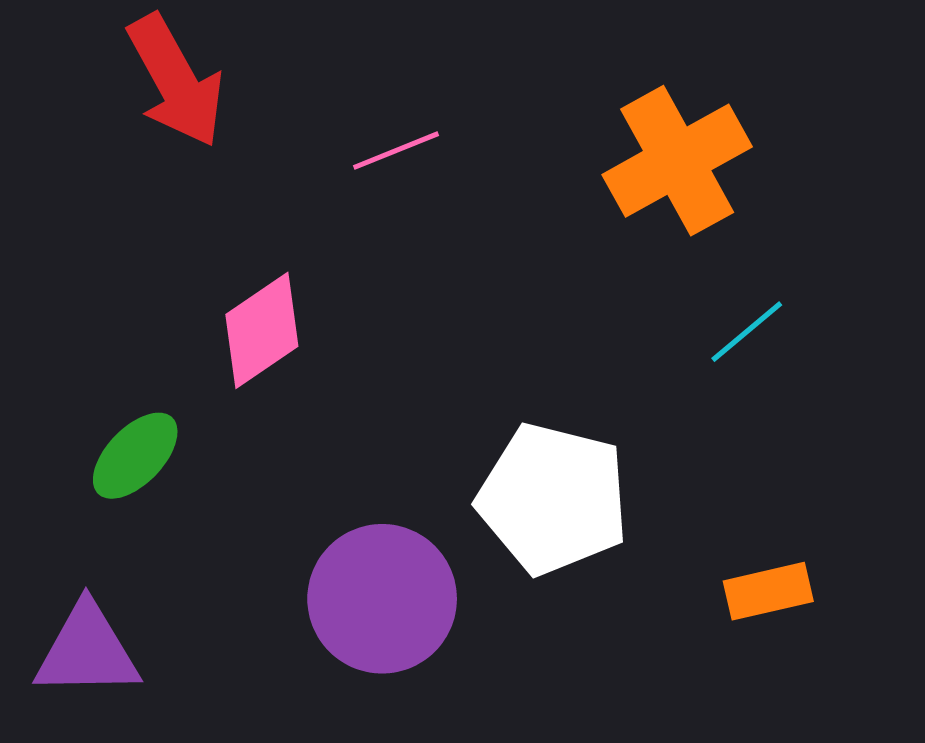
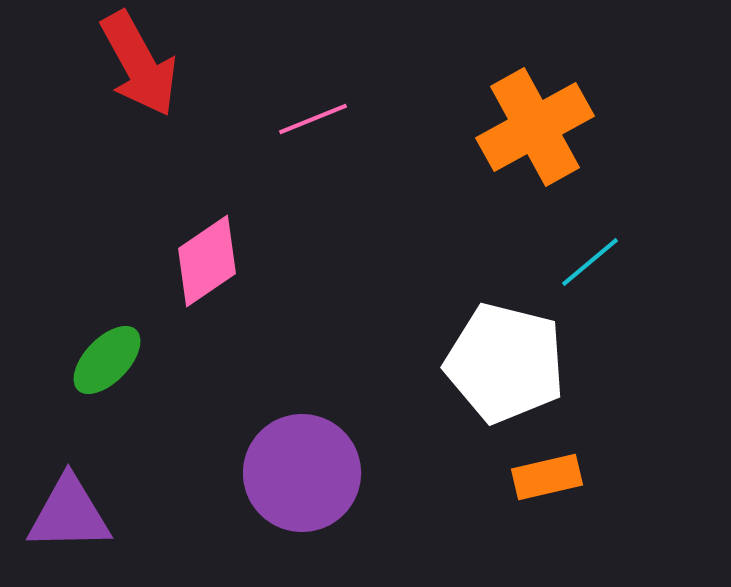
white pentagon: (553, 499) -> (505, 363), moved
orange rectangle: (768, 591) -> (547, 477), moved

